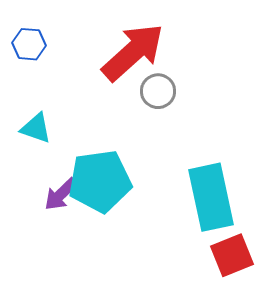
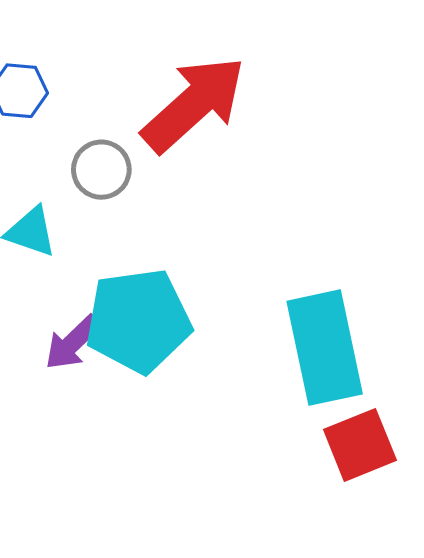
gray circle: (158, 91) -> (101, 170), moved

